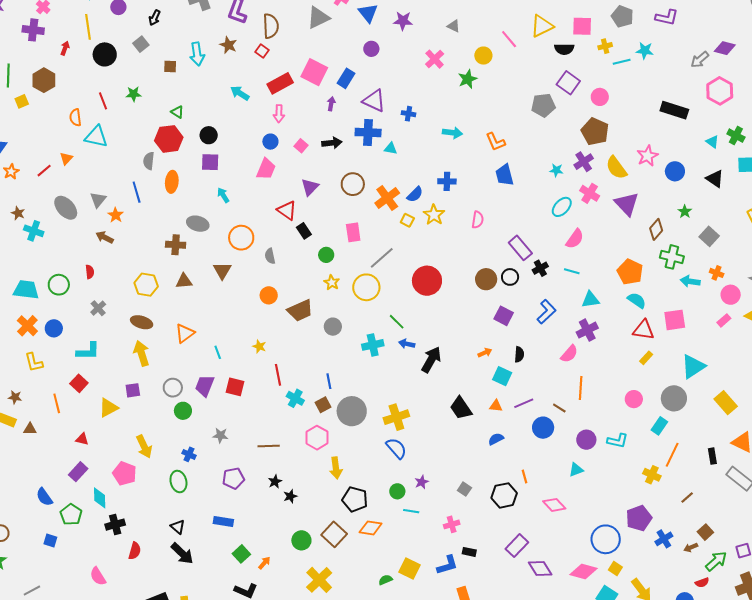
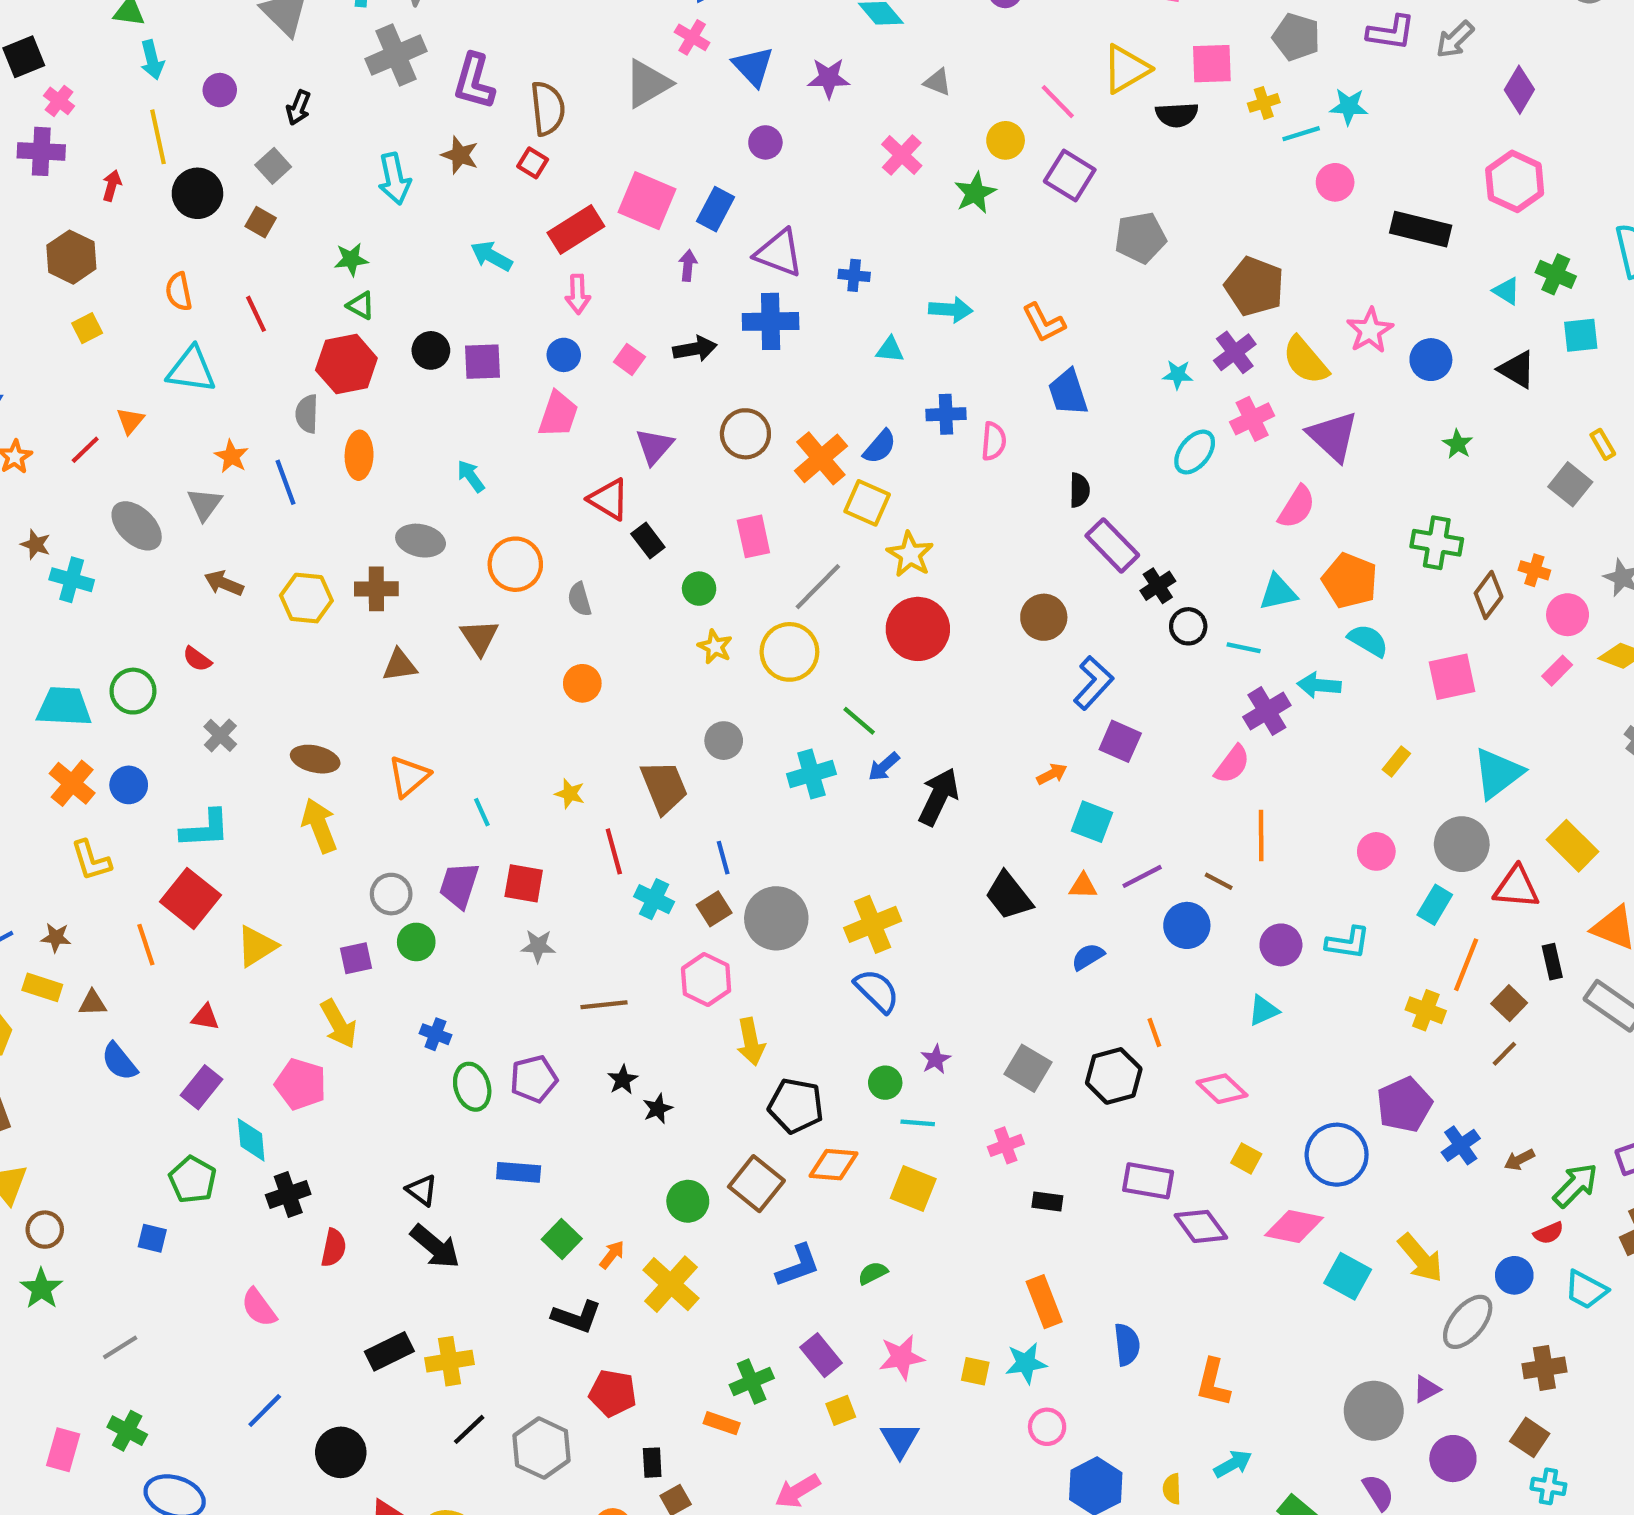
purple diamond: (725, 48) -> (1519, 90), turned -70
gray arrow: (700, 60) -> (1455, 39), moved
brown square: (170, 66) -> (261, 222), moved, turned 32
purple square: (568, 83) -> (1070, 175), moved
green star: (133, 94) -> (351, 259), moved
pink circle: (600, 97) -> (1335, 182), moved
yellow square: (22, 101) -> (87, 328), moved
red line: (103, 101) -> (256, 314), moved
orange semicircle: (75, 117) -> (179, 292), moved
cyan triangle: (391, 148) -> (890, 350), moved
purple square: (210, 162) -> (483, 362), moved
pink cross: (590, 193) -> (1252, 419), turned 36
orange star: (116, 215) -> (231, 456), moved
yellow star: (434, 215) -> (910, 554), moved
yellow square: (407, 220) -> (867, 503), size x1.5
pink semicircle: (478, 220) -> (994, 441), moved
brown diamond: (656, 229) -> (1489, 595), moved
gray square: (709, 236) -> (1570, 484), moved
pink semicircle: (575, 239) -> (1297, 507), moved
cyan line: (572, 271) -> (1244, 648), moved
red semicircle: (90, 272) -> (197, 659), turned 136
black circle: (510, 277) -> (1188, 626), moved
cyan arrow: (690, 281) -> (1319, 685), moved
yellow hexagon: (146, 285) -> (306, 598), moved
cyan triangle: (590, 300) -> (1278, 592), moved
brown trapezoid: (300, 311) -> (664, 787), moved, turned -84
blue L-shape: (546, 312) -> (1093, 683), moved
purple square: (504, 316) -> (1120, 741), moved
red triangle: (643, 330) -> (1516, 887), moved
blue arrow: (407, 344) -> (884, 767), turned -49
black semicircle: (519, 354) -> (1080, 490), moved
red square: (79, 383) -> (190, 898), size x1.5
purple square: (133, 390) -> (356, 958), moved
gray star: (220, 435) -> (538, 946), moved
green ellipse: (178, 481) -> (472, 1087), moved
gray square: (464, 489) -> (1028, 1068), size x1.5
blue semicircle: (44, 497) -> (119, 1062), moved
brown square: (705, 532) -> (1509, 1003), moved
purple rectangle: (517, 546) -> (1148, 1181), turned 60
blue L-shape: (447, 565) -> (798, 1266), moved
yellow square: (410, 569) -> (913, 1189), moved
yellow square: (615, 569) -> (1246, 1158), moved
yellow cross: (319, 580) -> (671, 1284), moved

